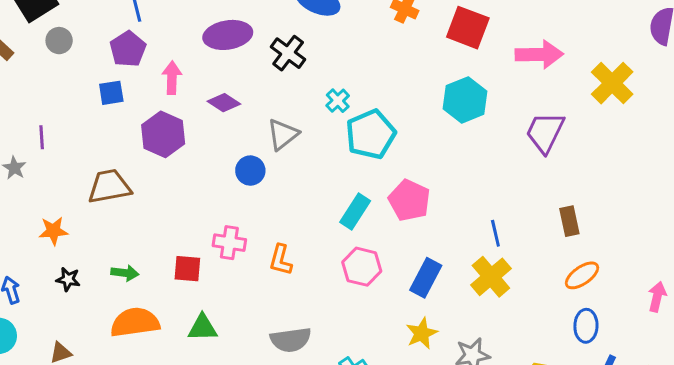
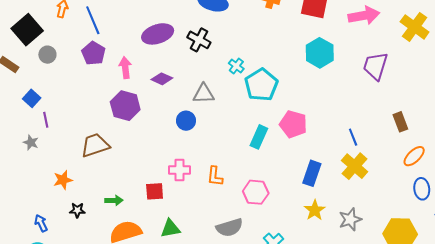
blue square: (111, 93) -> (32, 98), moved, turned -30
gray triangle: (283, 134) -> (204, 94), turned 45
pink hexagon: (362, 267) -> (256, 192), moved

